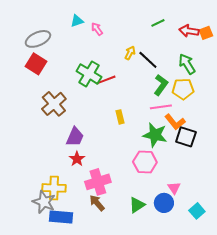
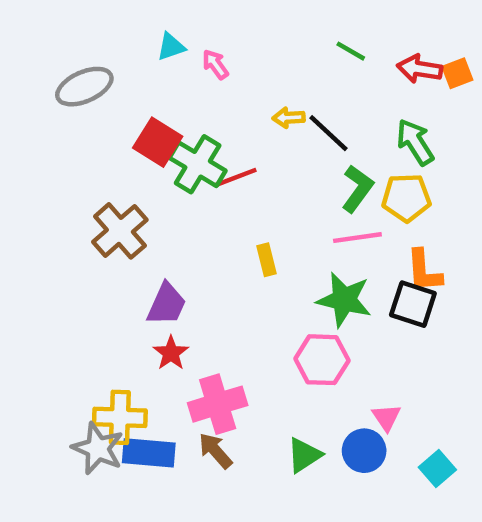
green line: (158, 23) -> (351, 51), turned 56
yellow arrow: (130, 53) -> (289, 118), turned -120
red square: (36, 64) -> (158, 142), moved
orange L-shape: (175, 122) -> (424, 271), moved, turned 35
blue rectangle: (61, 217) -> (149, 453), moved

